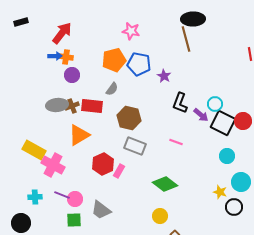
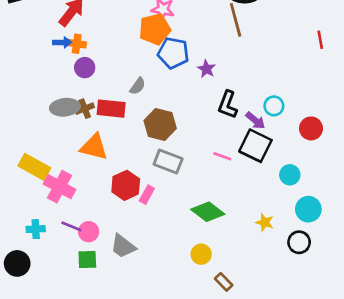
orange pentagon: (114, 60) -> (155, 29), moved
black square: (223, 123) -> (255, 146), moved
orange triangle: (79, 135) -> (94, 147), turned 45
yellow star: (220, 192) -> (265, 222), moved

